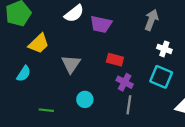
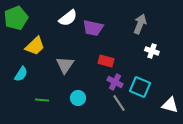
cyan square: (161, 77) -> (140, 87), moved
gray line: (129, 105) -> (119, 103), turned -42
green line: (46, 110) -> (42, 100), moved

